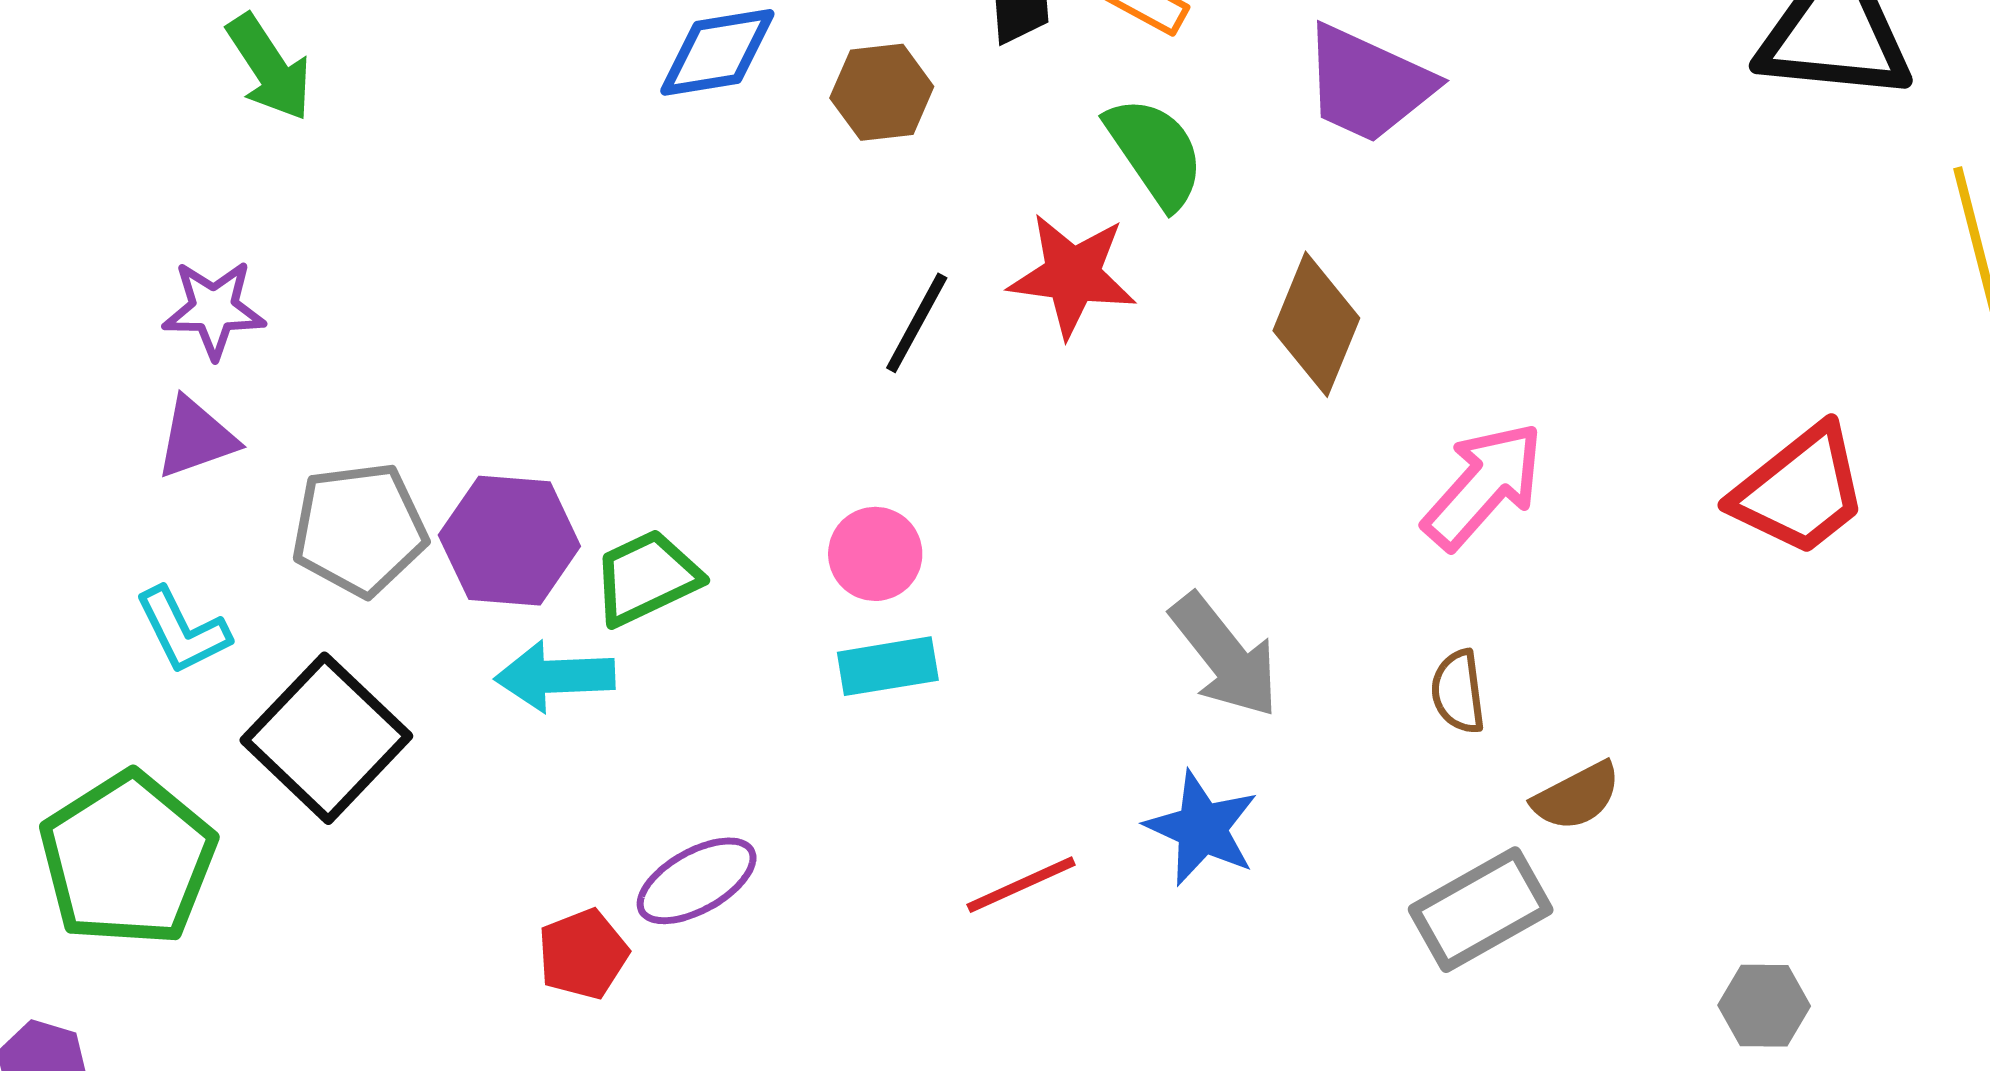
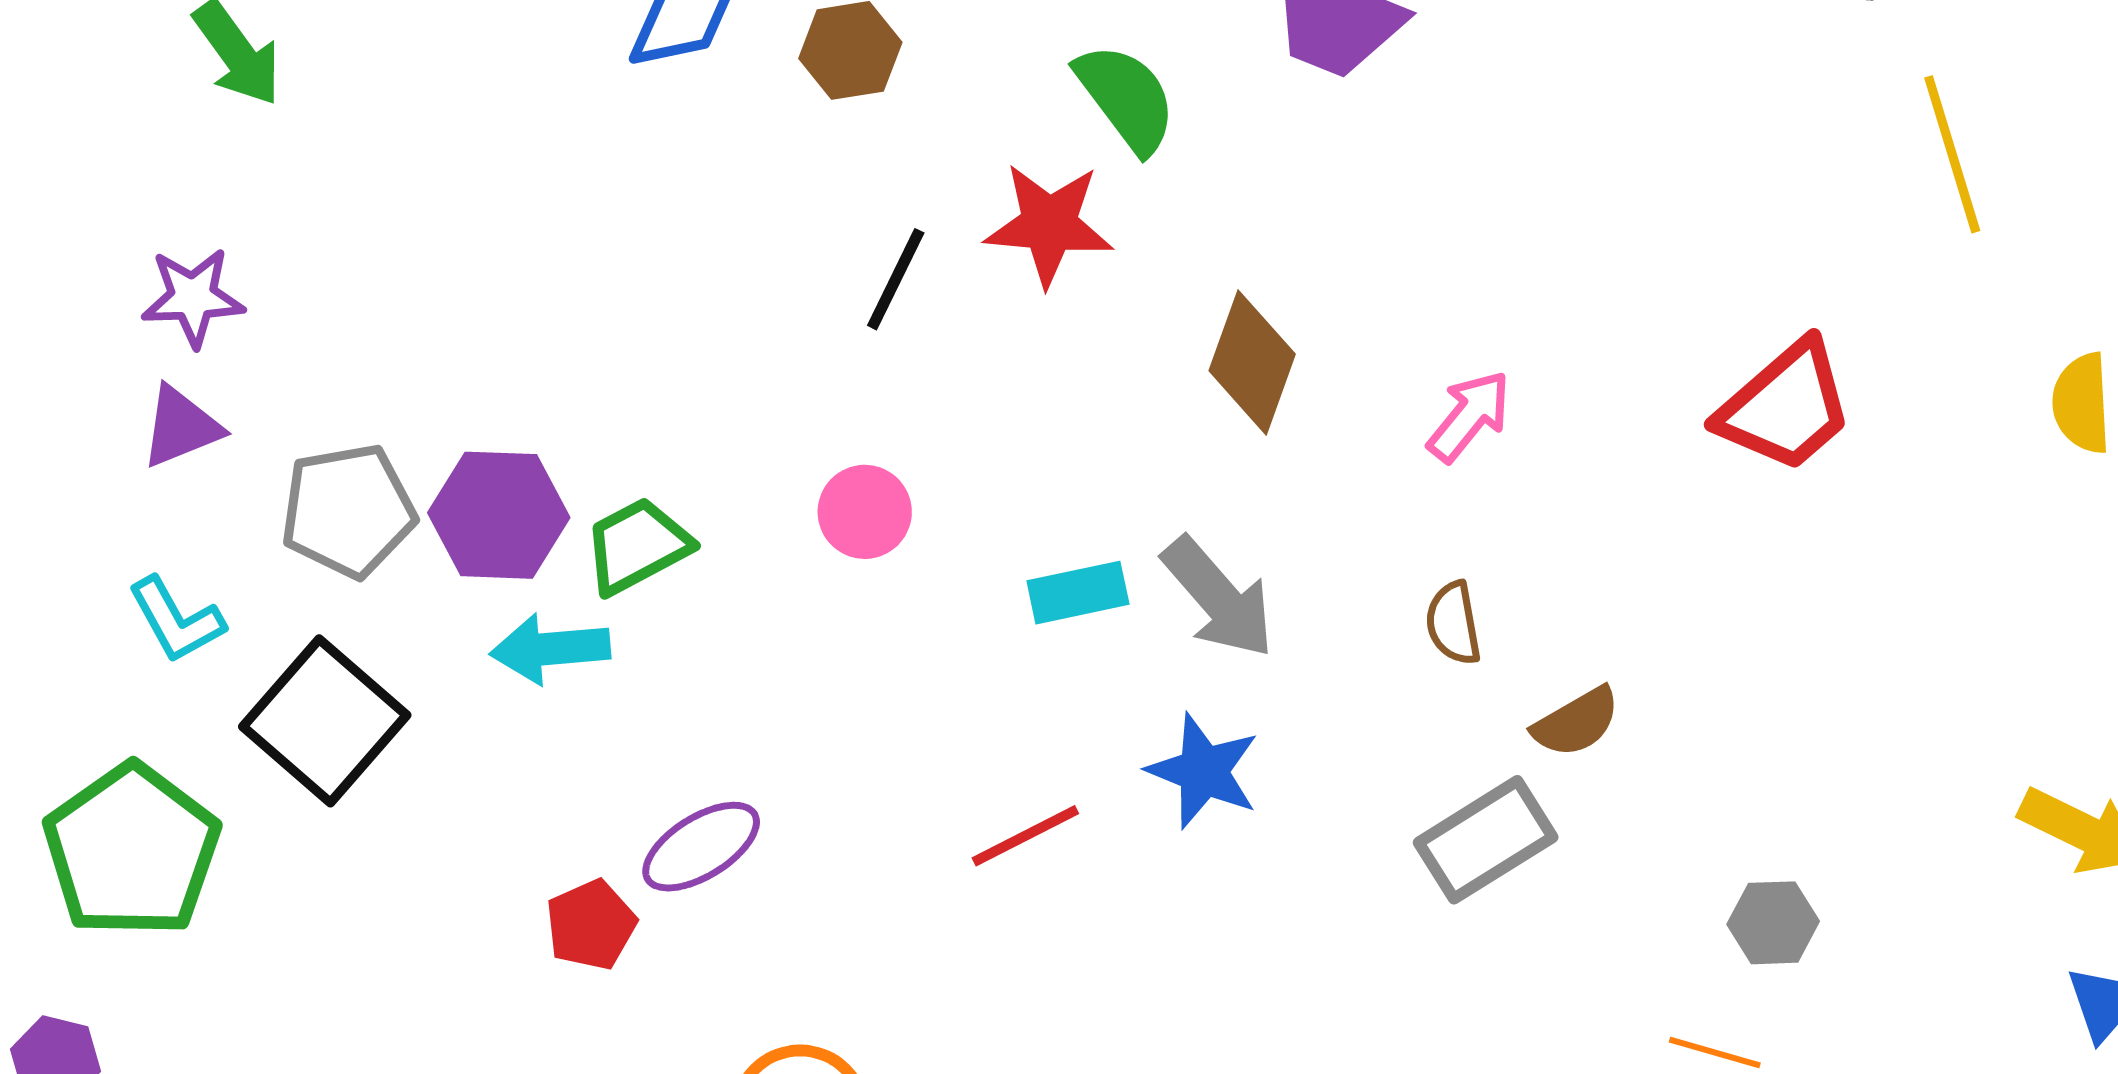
brown diamond: (1316, 324) -> (1252, 362), moved
pink arrow: (1483, 486) -> (1469, 416), size x0.7
cyan rectangle: (888, 666) -> (1078, 593), moved

